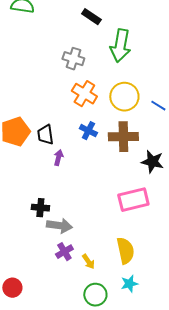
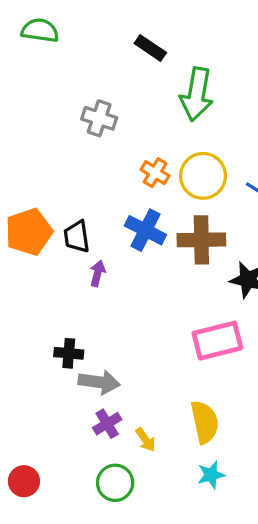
gray cross: (73, 59) -> (99, 118), moved
orange cross: (84, 94) -> (155, 173), moved, size x0.7
blue cross: (88, 131) -> (145, 230), size x1.4
green circle: (95, 295) -> (115, 483), moved

